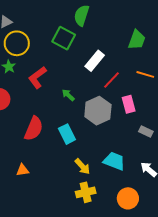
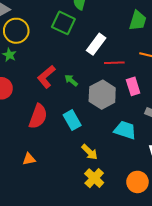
red L-shape: (37, 77) -> (46, 77), moved
red line: (112, 80) -> (114, 63), turned 48
cyan trapezoid: (114, 161) -> (125, 130), moved
yellow cross: (86, 192) -> (94, 178), turned -30

